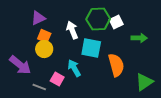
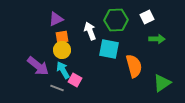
white square: (116, 22) -> (147, 17), moved
orange square: (44, 36) -> (62, 37), turned -32
cyan arrow: (74, 68) -> (63, 70), moved

